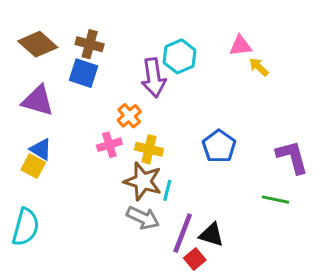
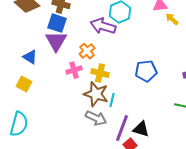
purple arrow: (154, 78) -> (103, 26), turned 115
purple triangle: (38, 101) -> (56, 41), moved, turned 45
blue pentagon: (219, 146) -> (146, 71), turned 30
blue triangle: (41, 149) -> (30, 57), moved

